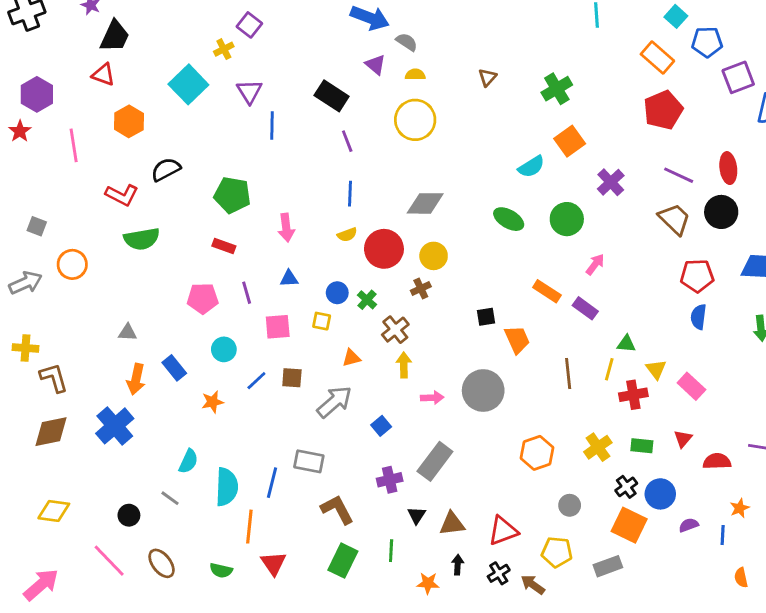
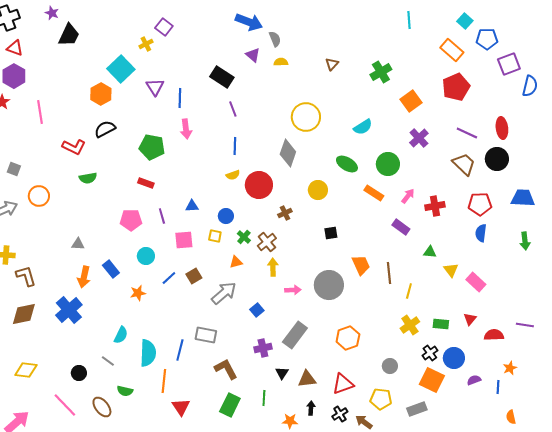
gray semicircle: (407, 42) -> (275, 39), turned 35
red triangle: (103, 75) -> (15, 48), moved
purple triangle: (249, 92) -> (155, 87), moved
yellow circle: (415, 120) -> (306, 117), moved
orange hexagon: (129, 121) -> (101, 94), moved
orange square: (570, 141) -> (411, 101), moved
gray diamond: (425, 203) -> (288, 153), turned -72
pink arrow: (286, 228) -> (186, 129), moved
green semicircle: (142, 239) -> (88, 178), size x0.7
yellow circle: (434, 256) -> (318, 190), moved
orange rectangle: (547, 291) -> (374, 193), moved
green cross: (367, 300) -> (244, 237), moved
orange trapezoid: (517, 339) -> (361, 265), moved
yellow line: (609, 369) -> (409, 291), moved
brown square: (292, 378) -> (194, 276), turned -35
red cross: (633, 395) -> (435, 206), moved
orange hexagon: (537, 453) -> (348, 338), moved
green semicircle: (221, 570) -> (125, 391), moved

